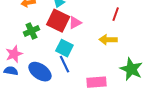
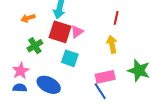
yellow arrow: (108, 40) -> (112, 44), turned 84
blue line: (64, 64) -> (100, 91), moved
pink rectangle: (96, 82) -> (105, 77), moved

